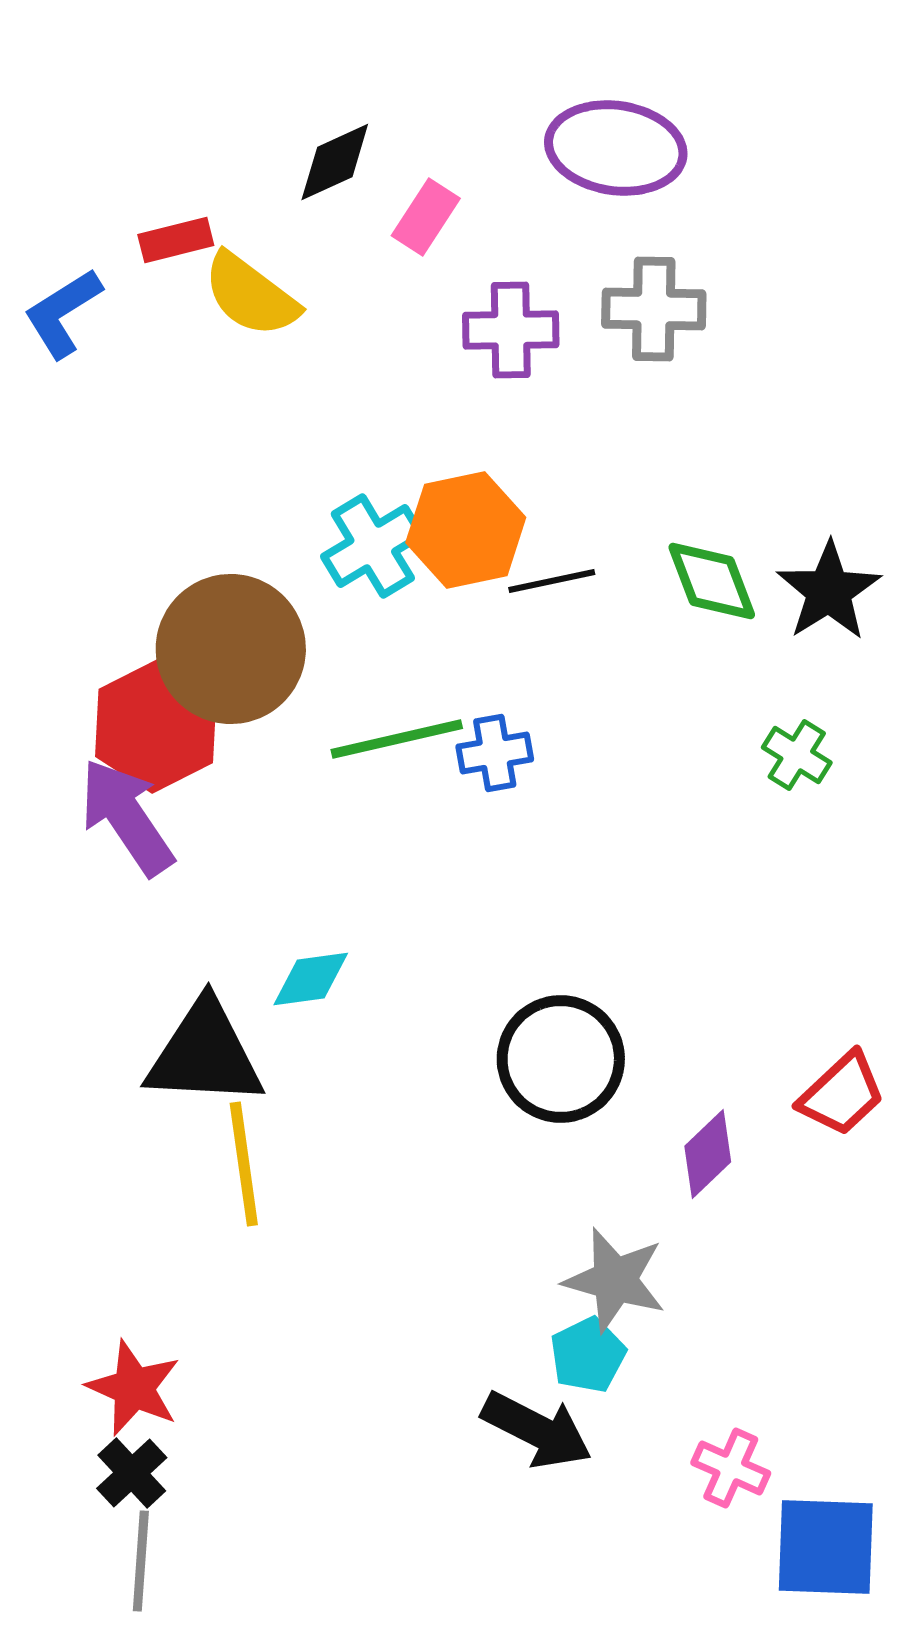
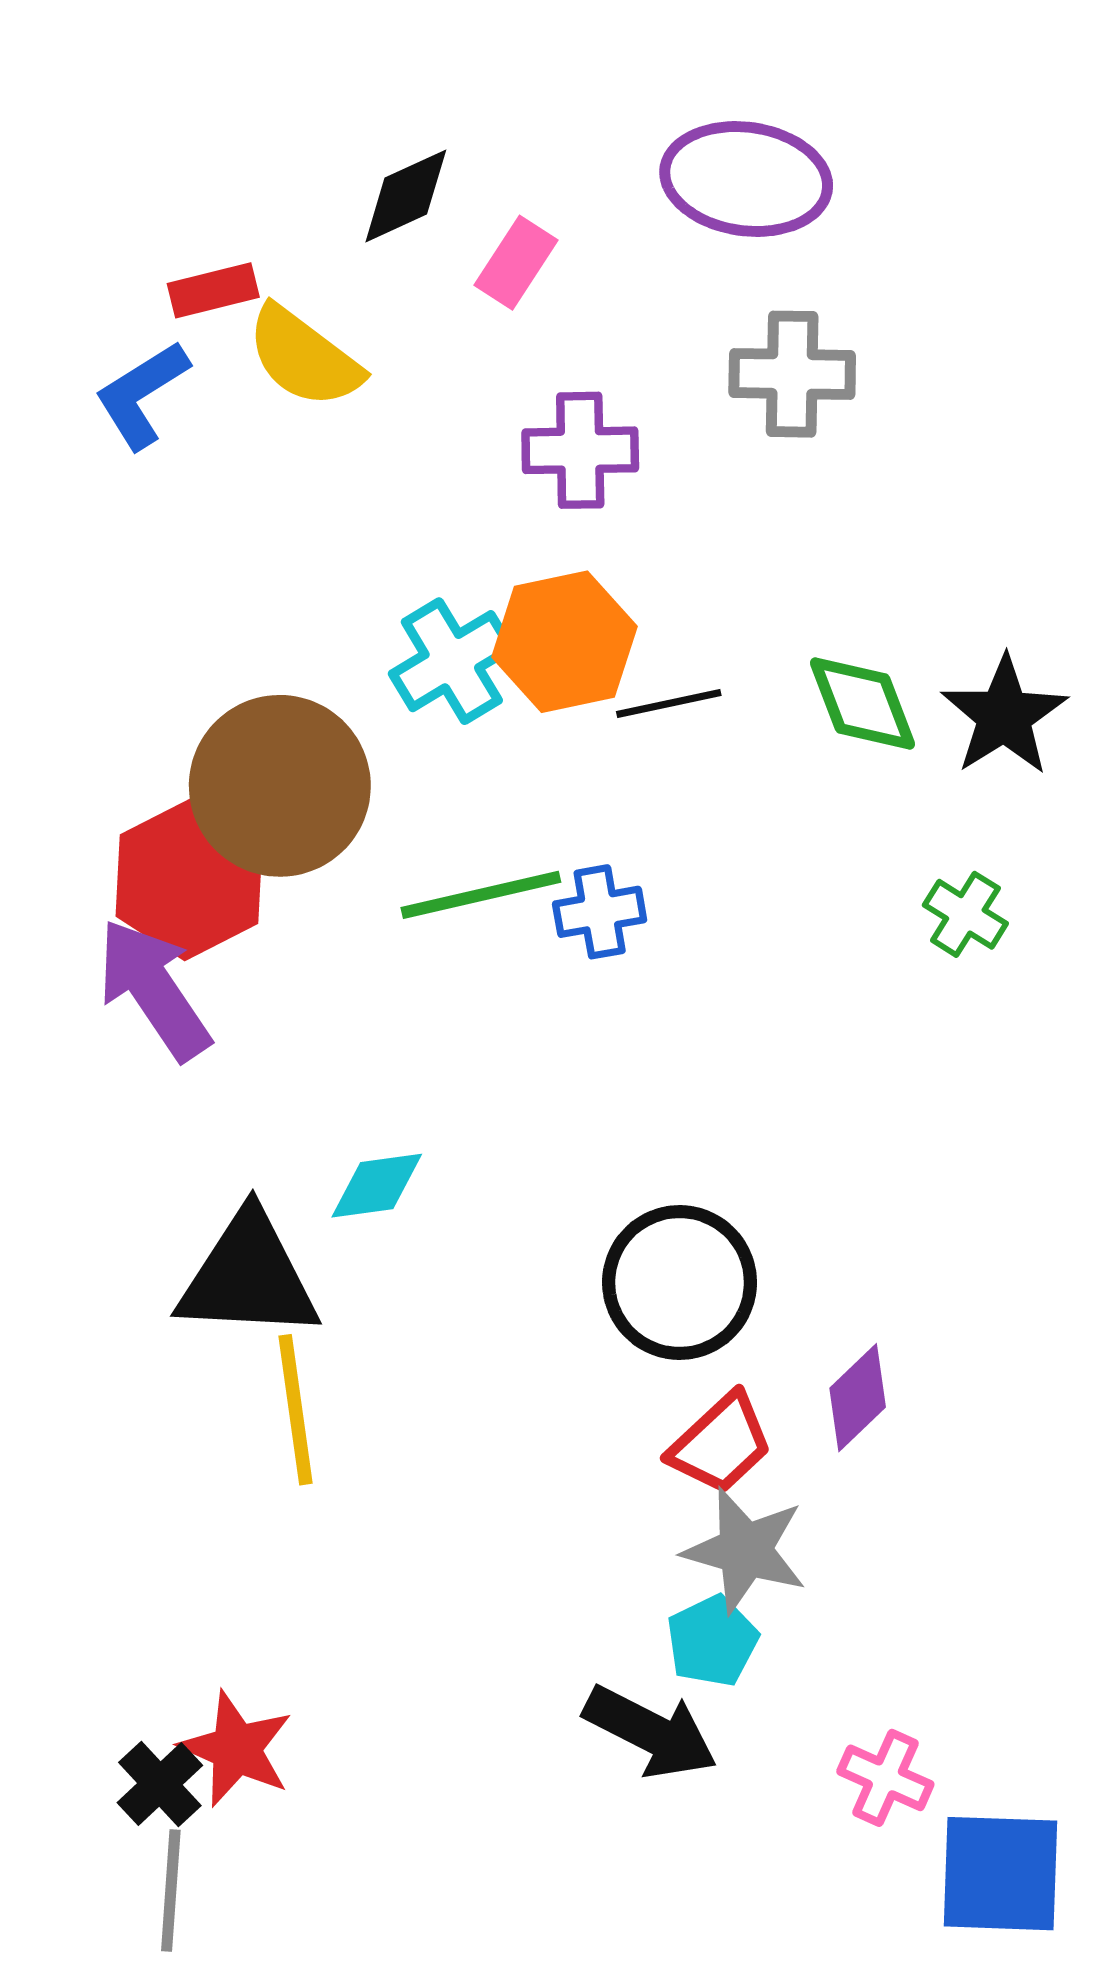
blue L-shape: (63, 313) -> (142, 395), moved
purple cross: (511, 330) -> (580, 450), moved
red trapezoid: (842, 1094) -> (721, 1444), moved
red star: (134, 1388) -> (236, 1749), moved

